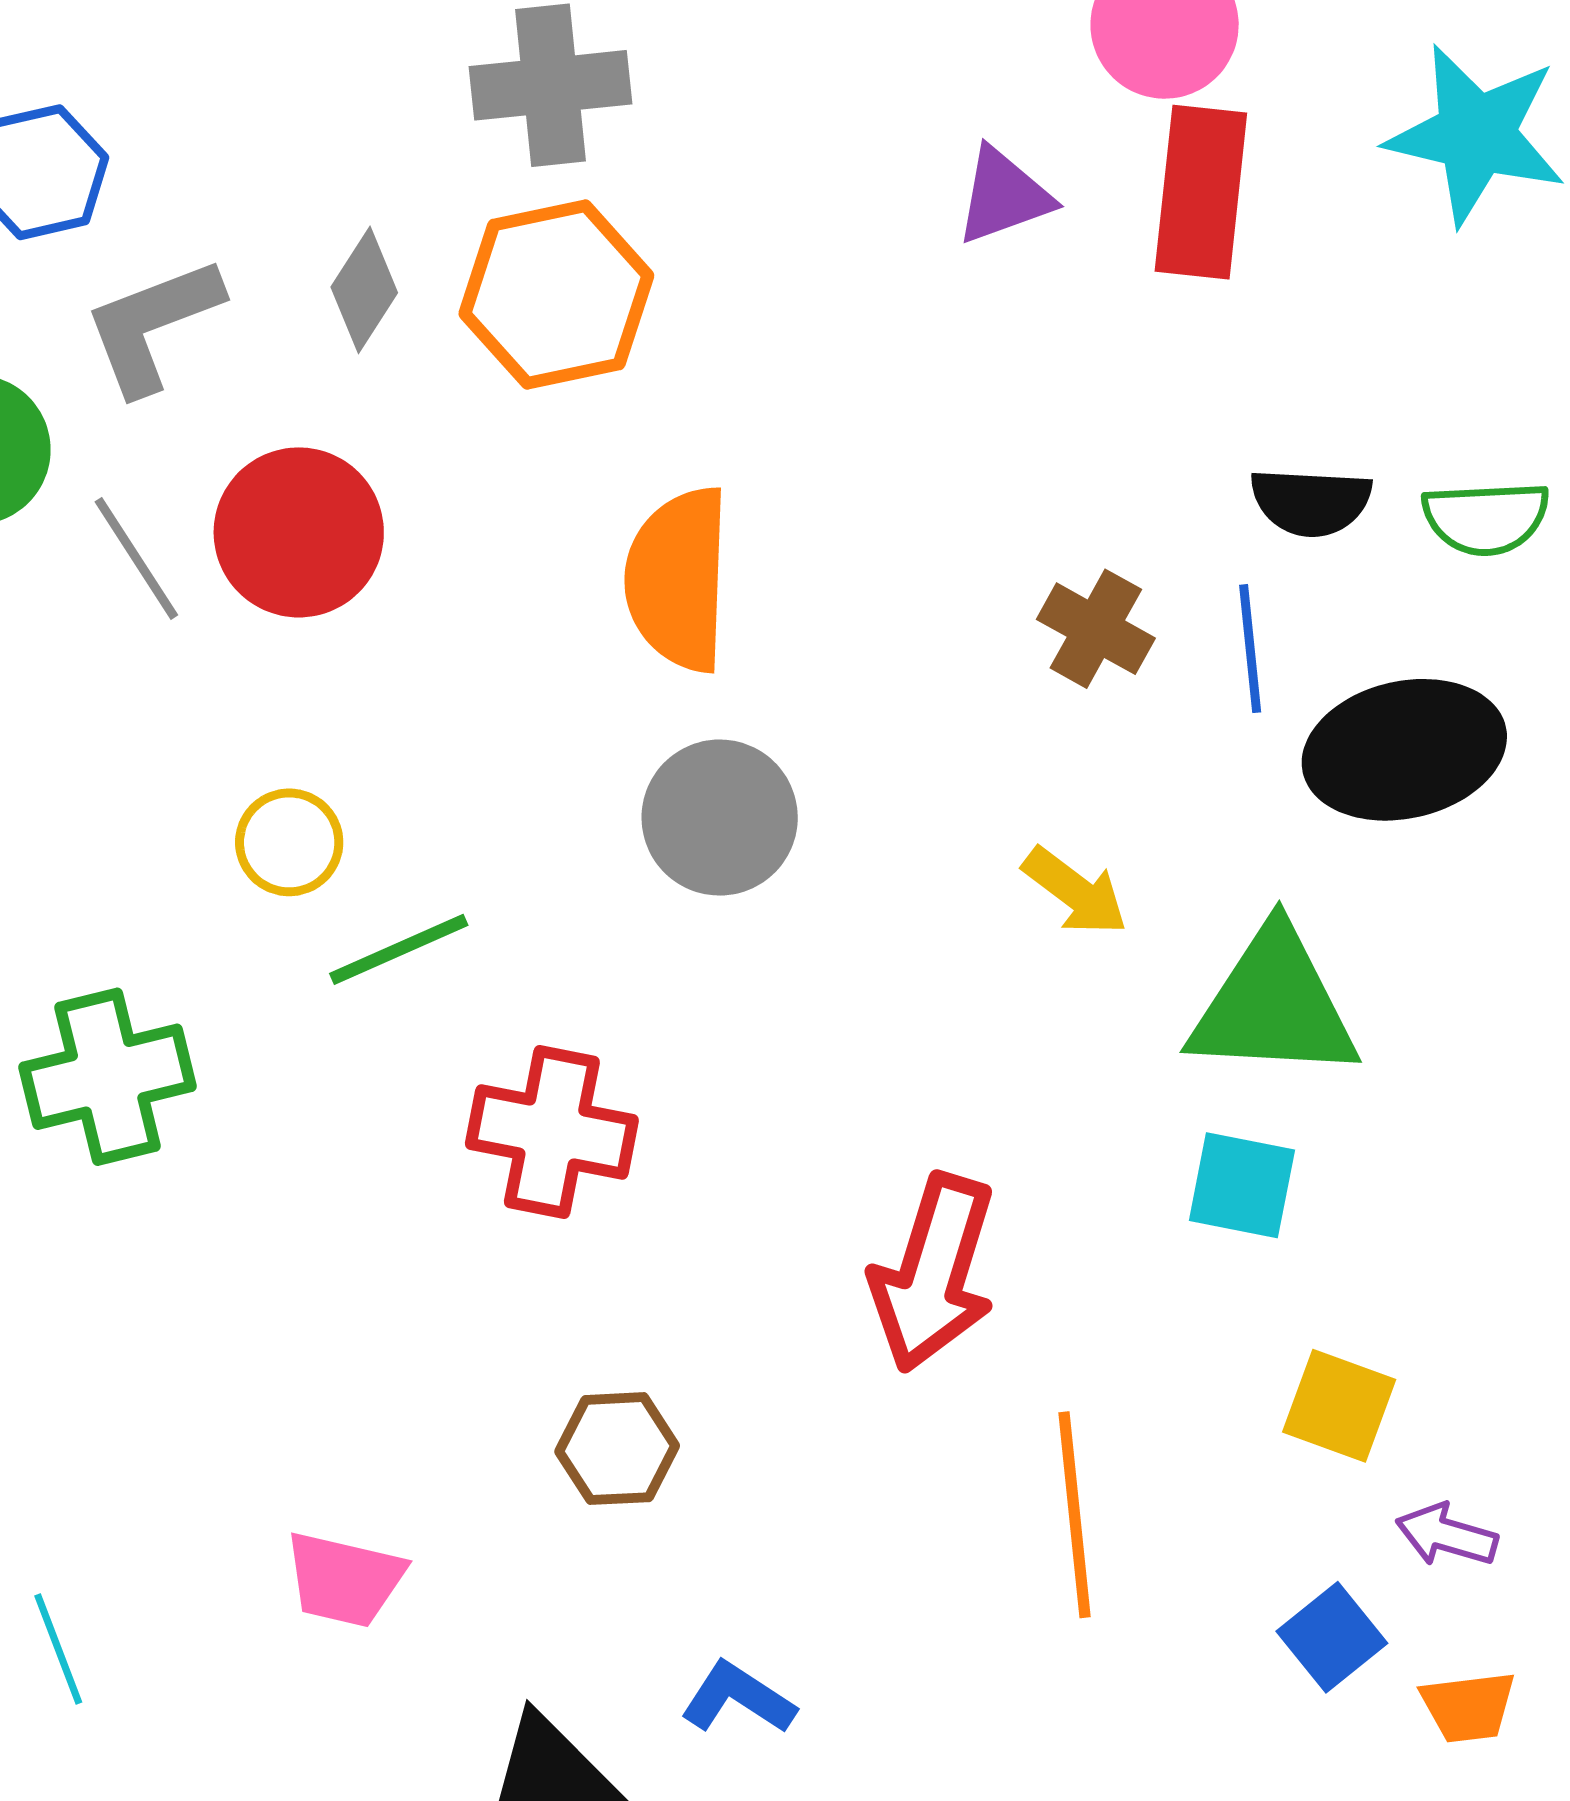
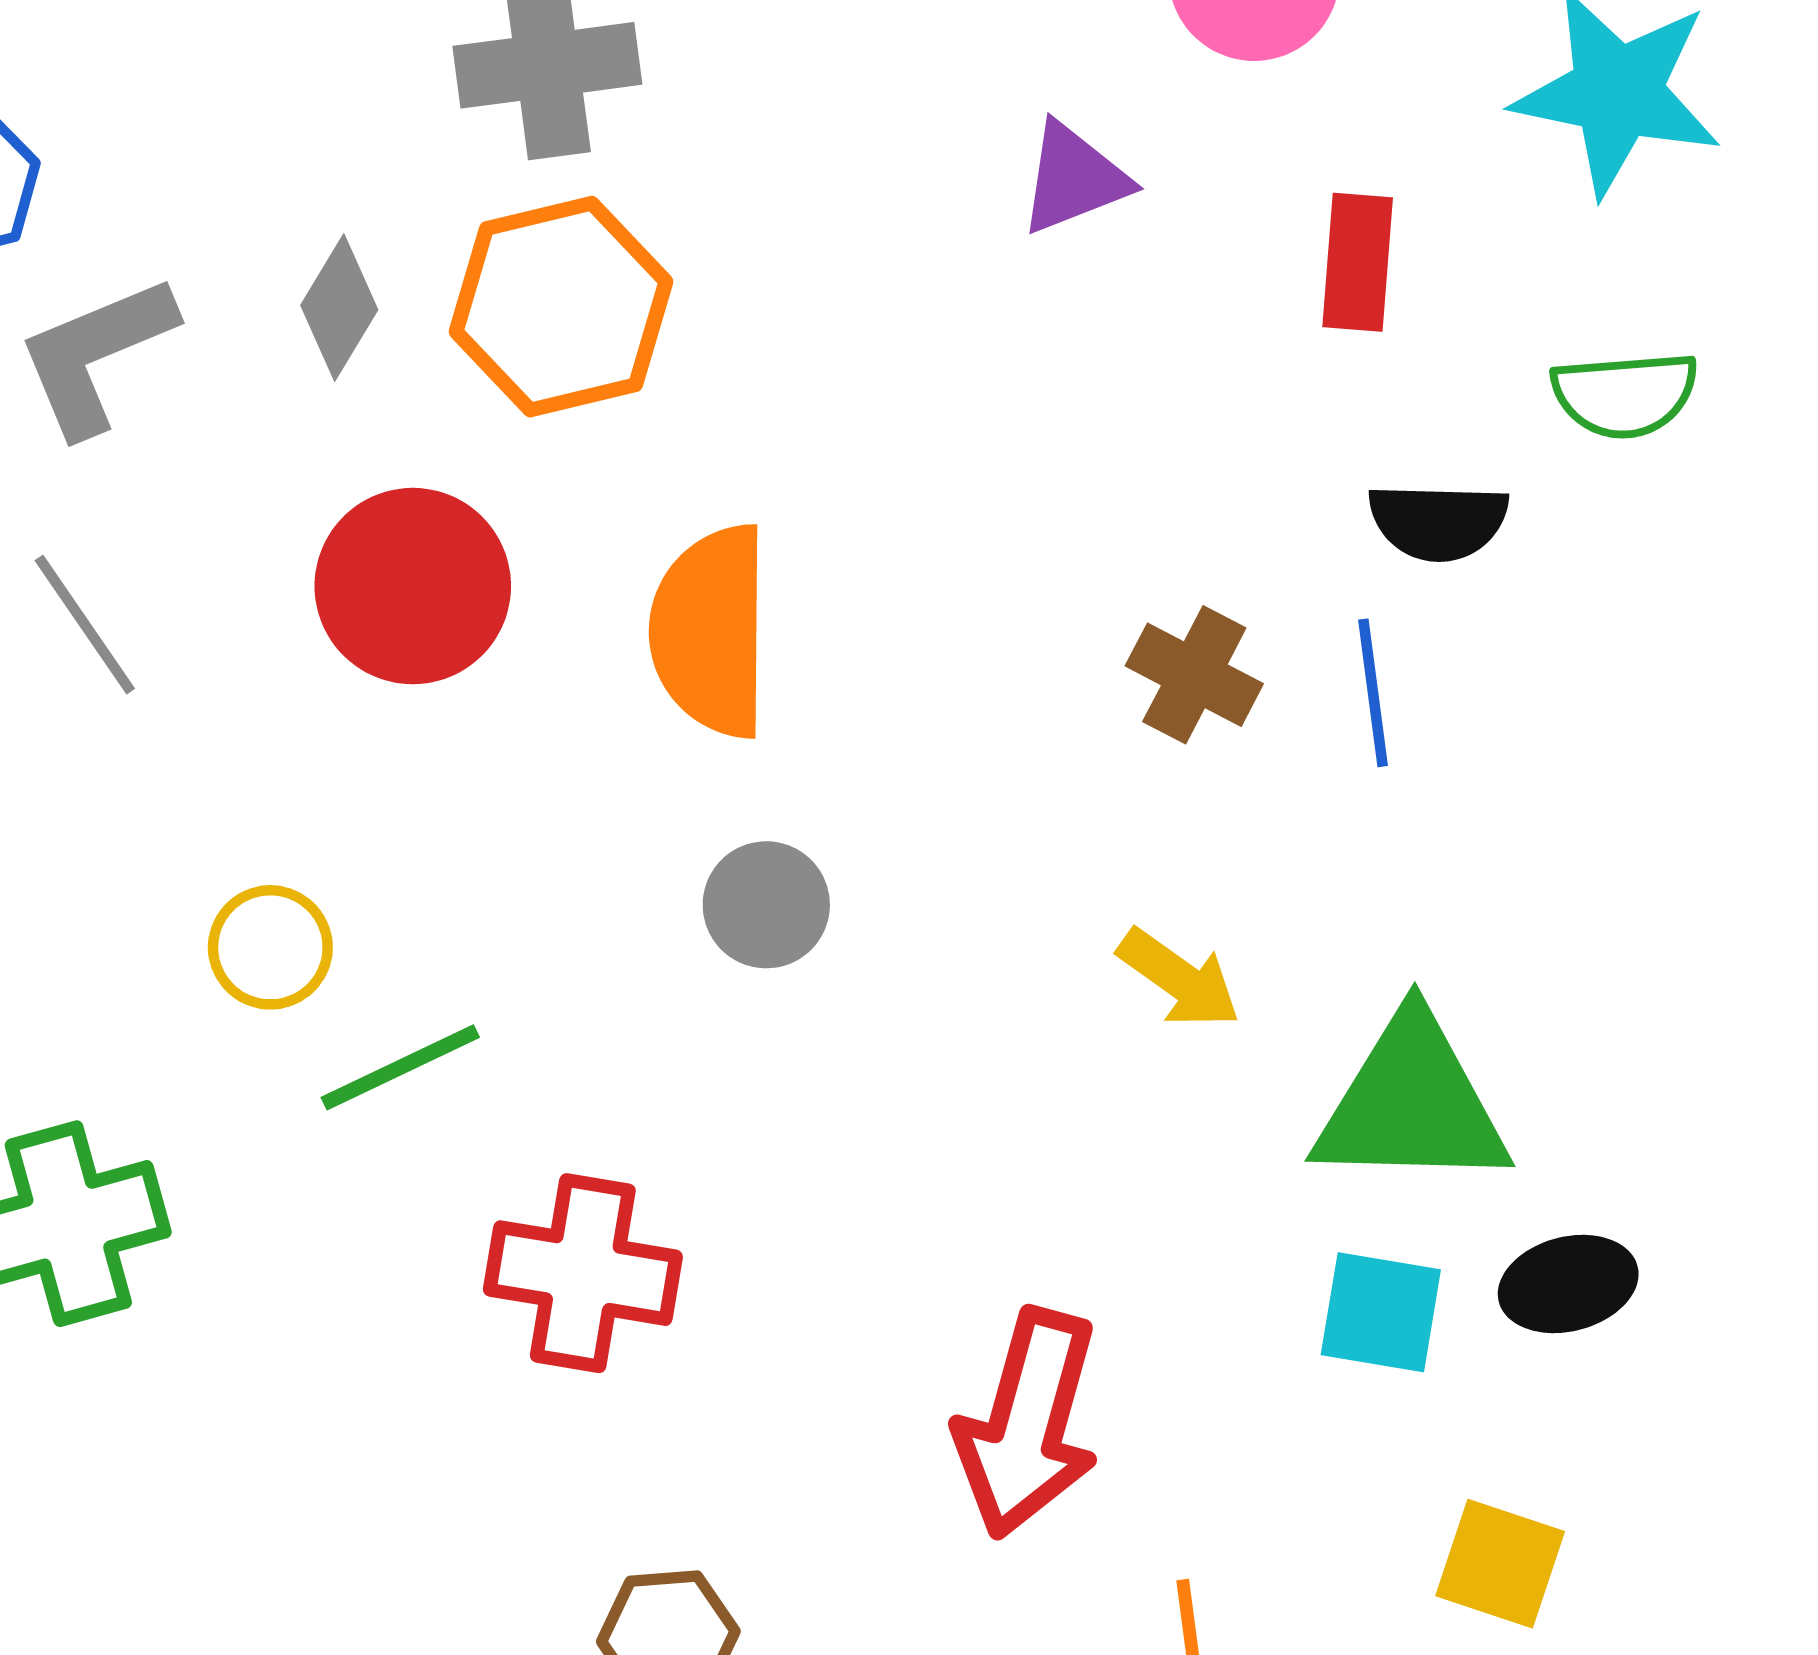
red rectangle: (1201, 192) -> (1358, 262), moved, size x0.7
green semicircle: (1486, 518) -> (1625, 395), moved
red circle: (299, 532) -> (413, 586), moved
black ellipse: (1404, 750) -> (1568, 1284), moved, size x0.6
gray circle: (720, 818) -> (766, 905), size x0.7

